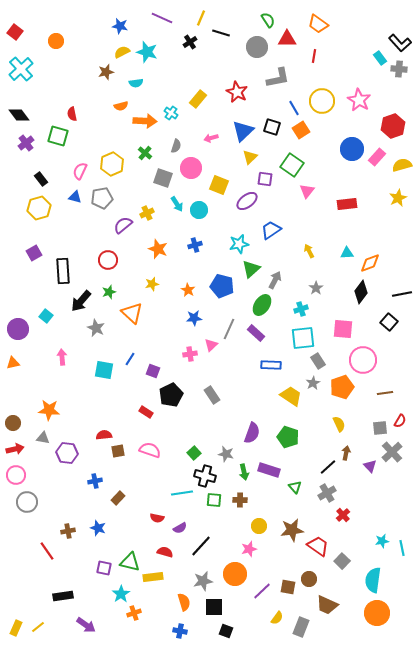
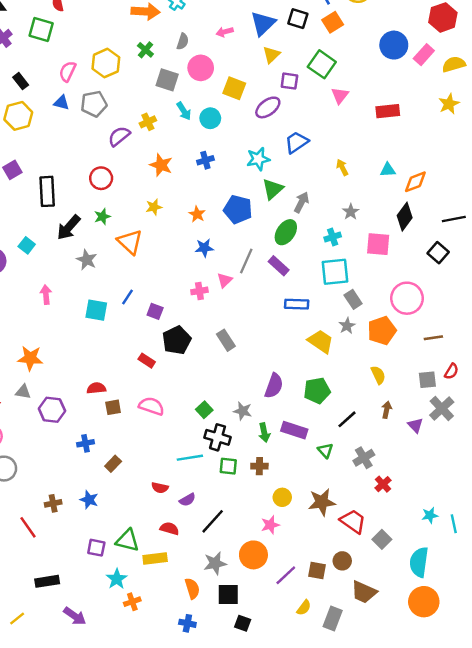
pink square: (343, 329) -> (378, 244), moved
green pentagon: (288, 437) -> (317, 391), turned -30
black line: (328, 467) -> (347, 419), moved

